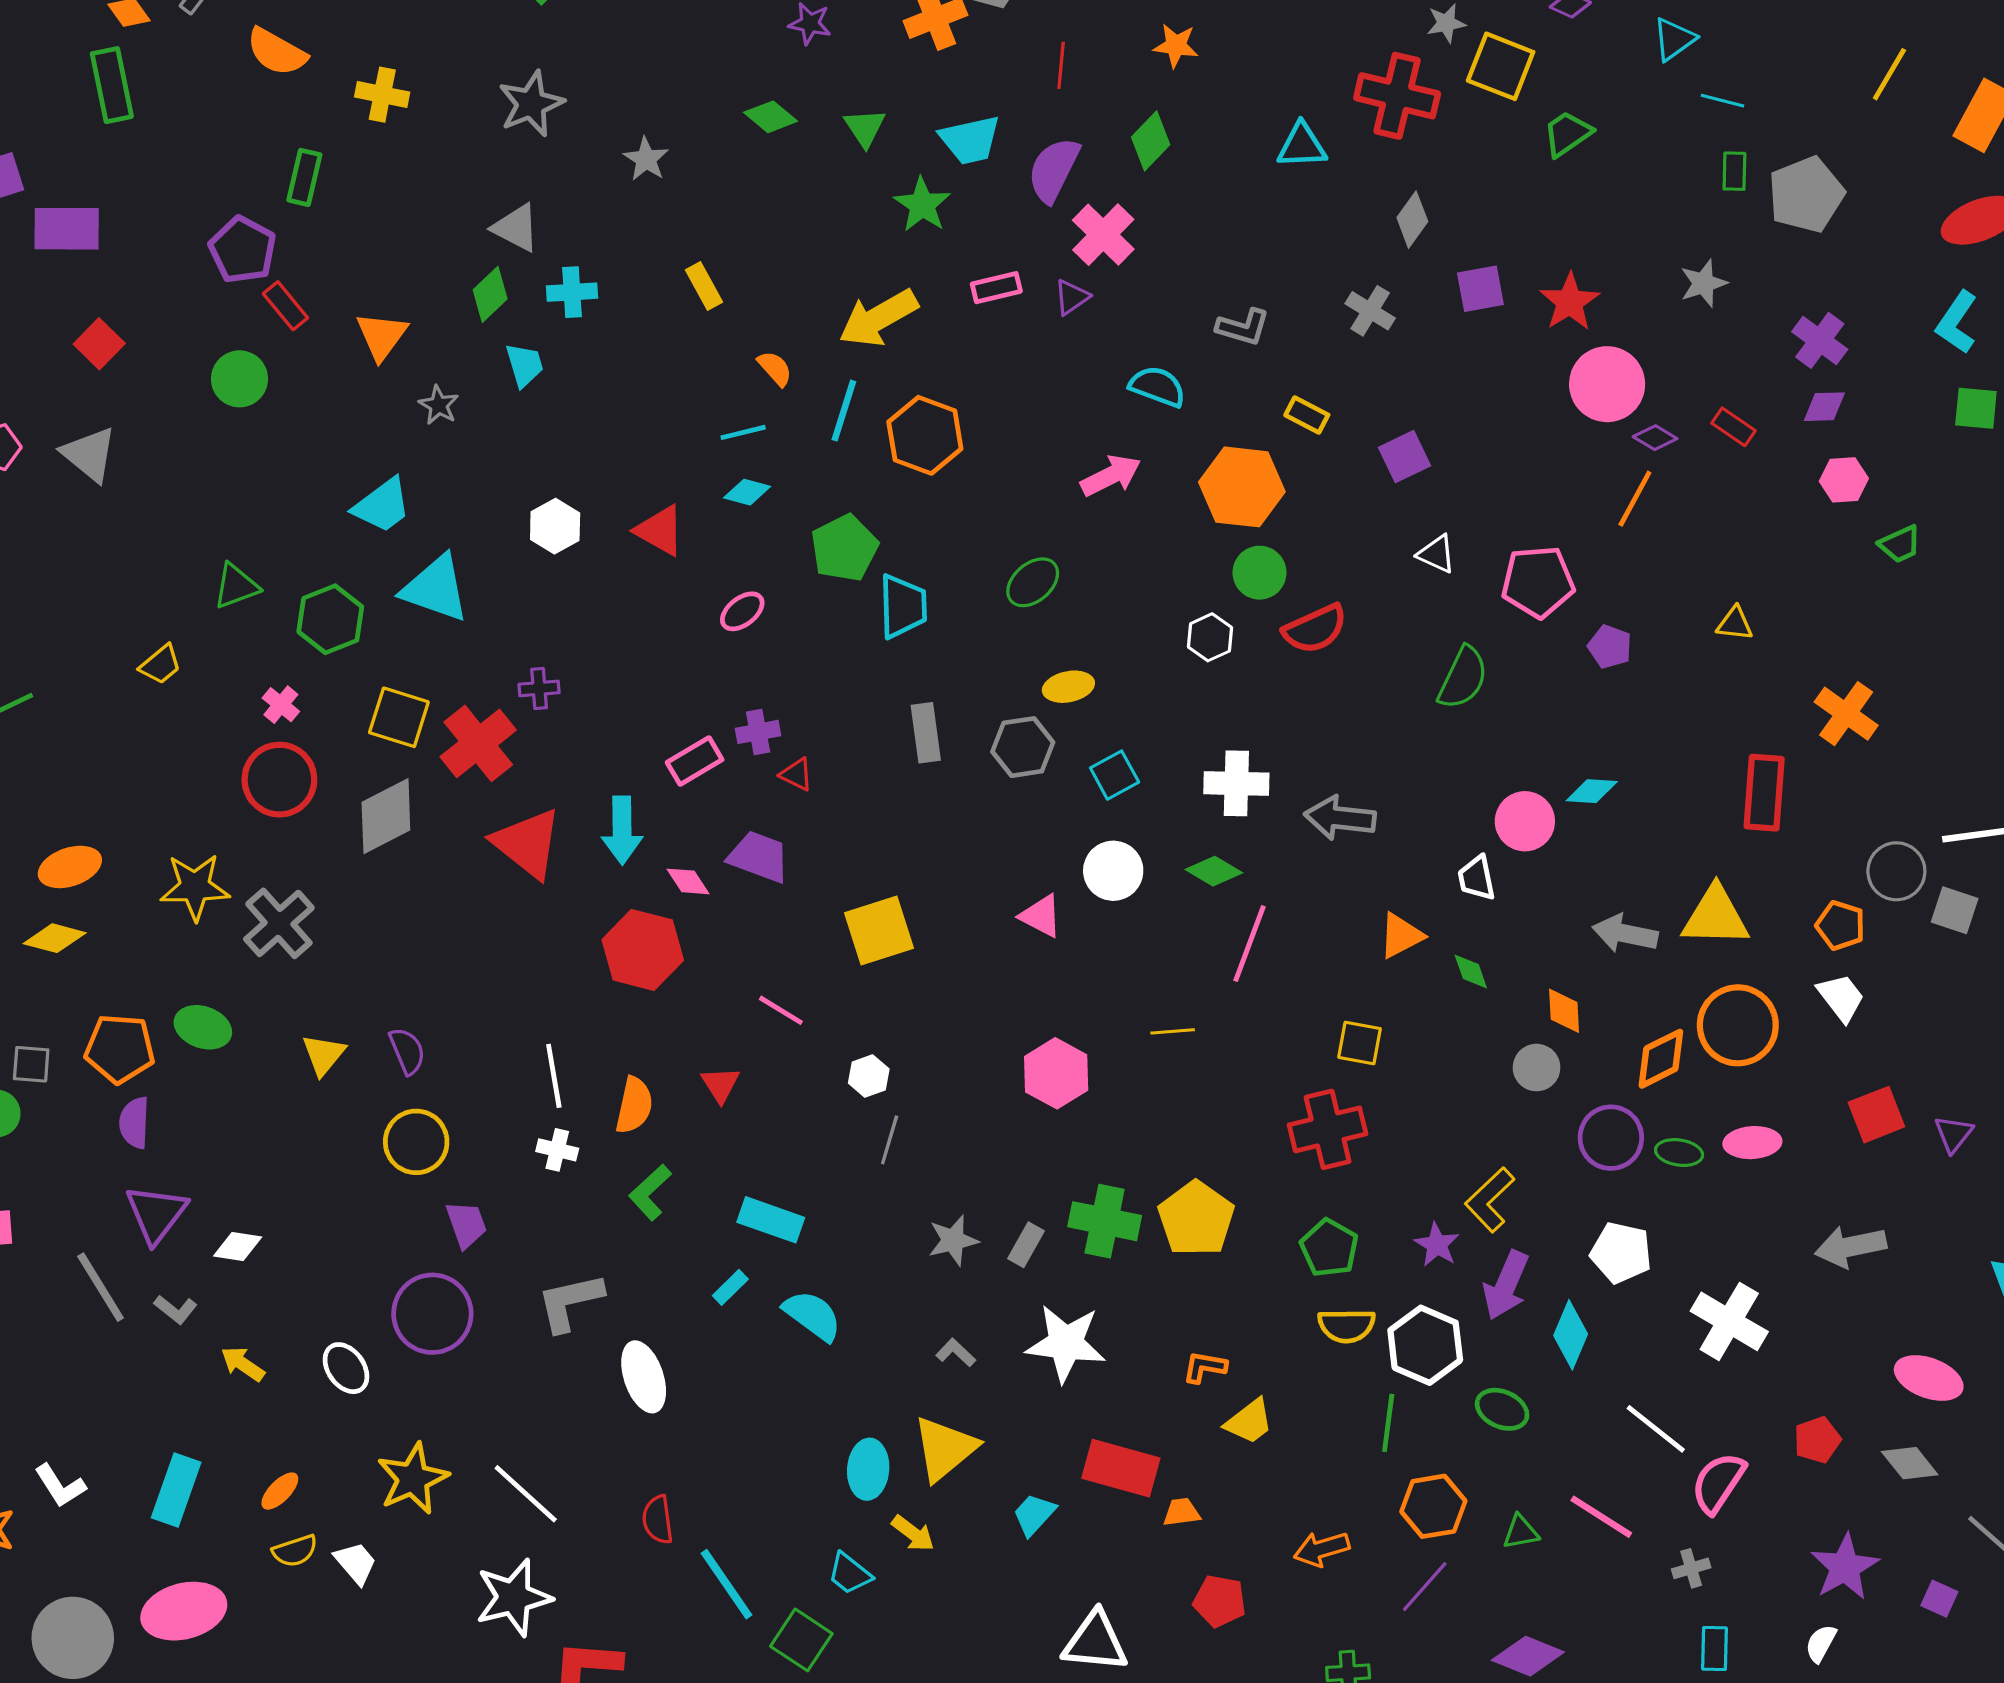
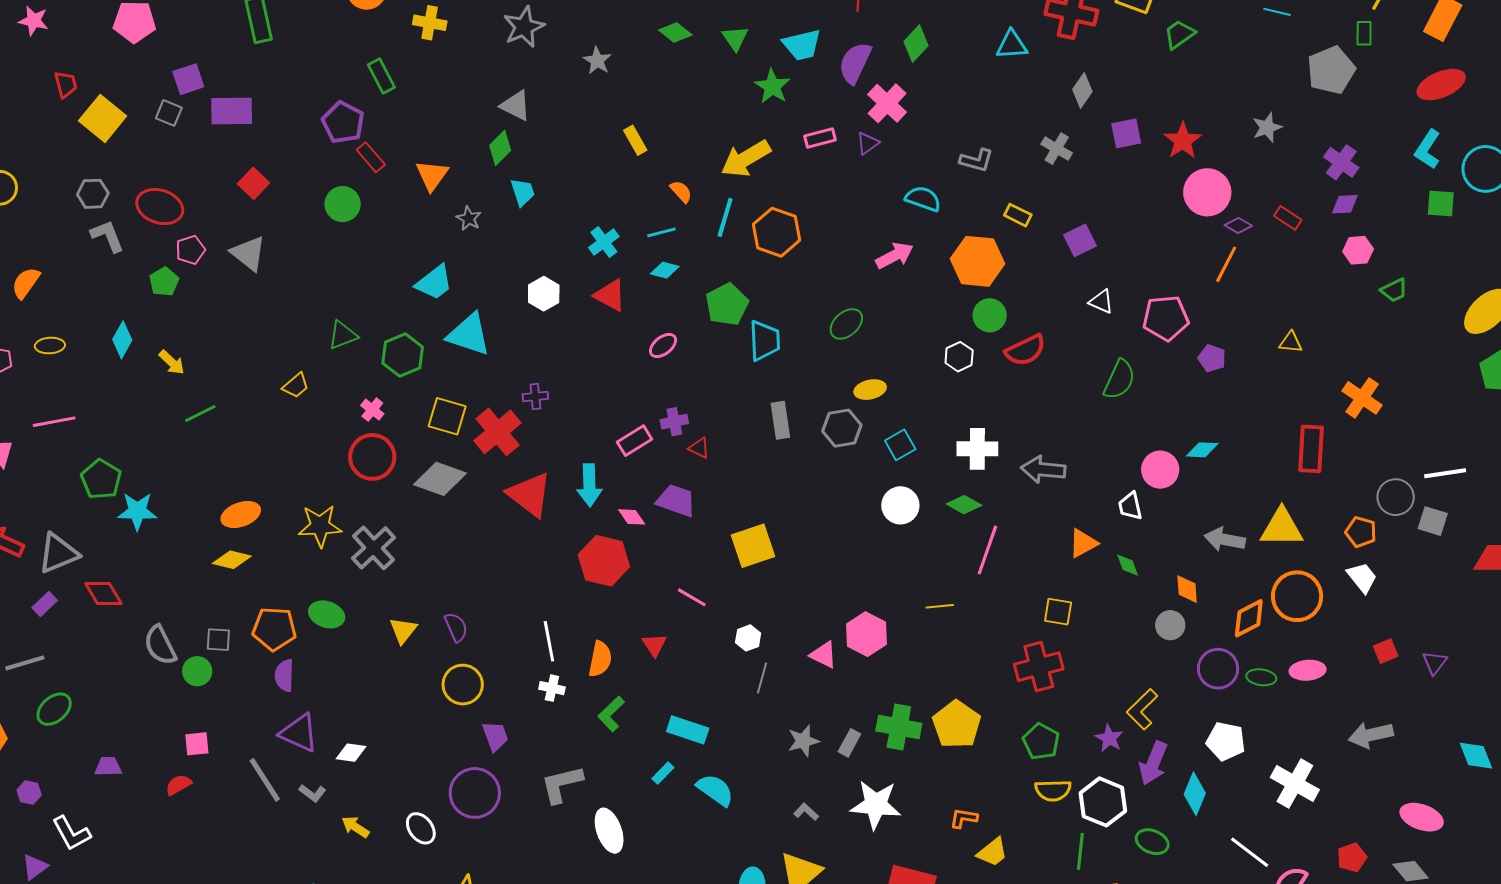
green rectangle: (1734, 171) -> (1364, 33), moved
green rectangle: (304, 177) -> (381, 76), turned -40
cyan cross: (572, 292) -> (604, 242), moved, turned -32
gray diamond: (386, 816) -> (440, 479), turned 48
pink triangle: (1041, 916) -> (824, 655), moved
red square: (1876, 1115) -> (1386, 651), size x0.7
purple triangle: (156, 1214) -> (299, 733), turned -42

